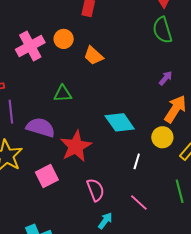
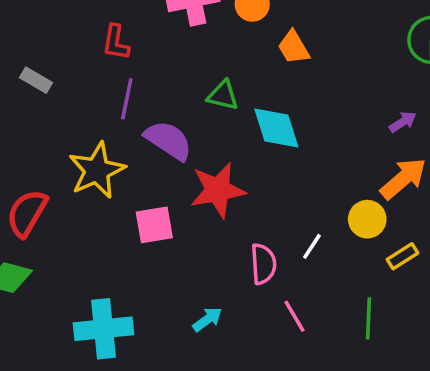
cyan diamond: (120, 122) -> (276, 128), moved
pink semicircle: (96, 190) -> (263, 264), moved
cyan arrow: (105, 221) -> (207, 319), moved

